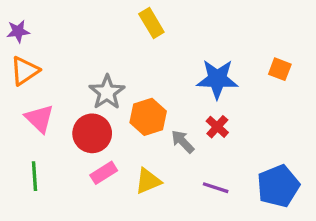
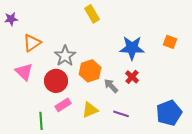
orange triangle: (25, 71) -> (32, 43), moved
green line: (35, 176) -> (41, 121), moved
purple line: (216, 188) -> (121, 114), moved

